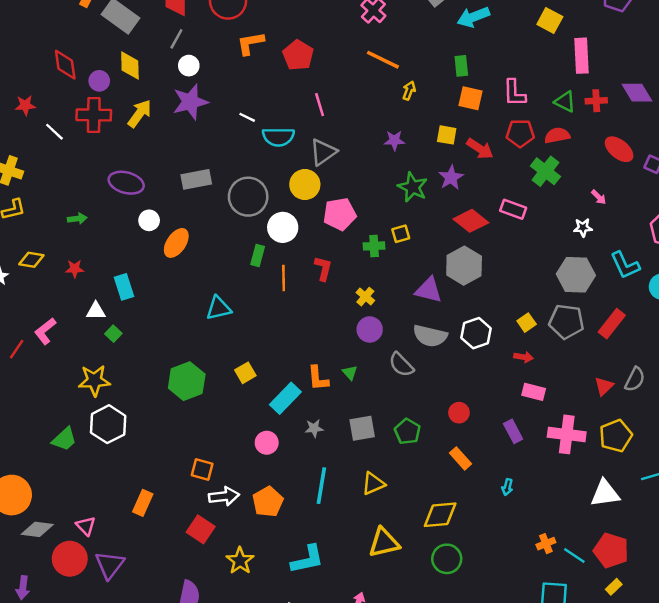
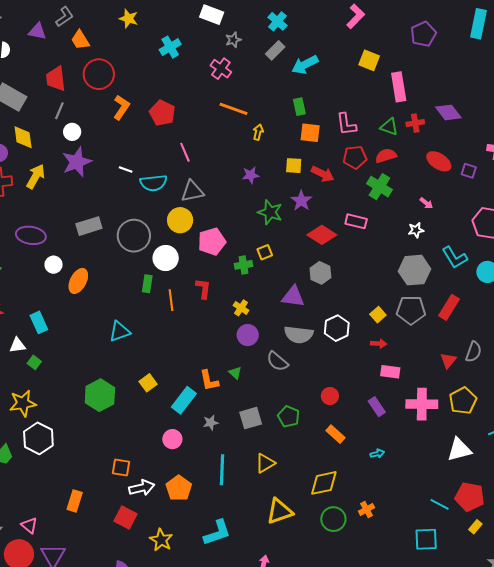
orange L-shape: (250, 43) -> (121, 107), turned 140
gray triangle: (323, 152) -> (192, 191), turned 30
gray hexagon: (464, 266) -> (320, 273), size x0.7
cyan arrow: (507, 487) -> (377, 454), turned -112
orange cross: (546, 544) -> (367, 509), moved

